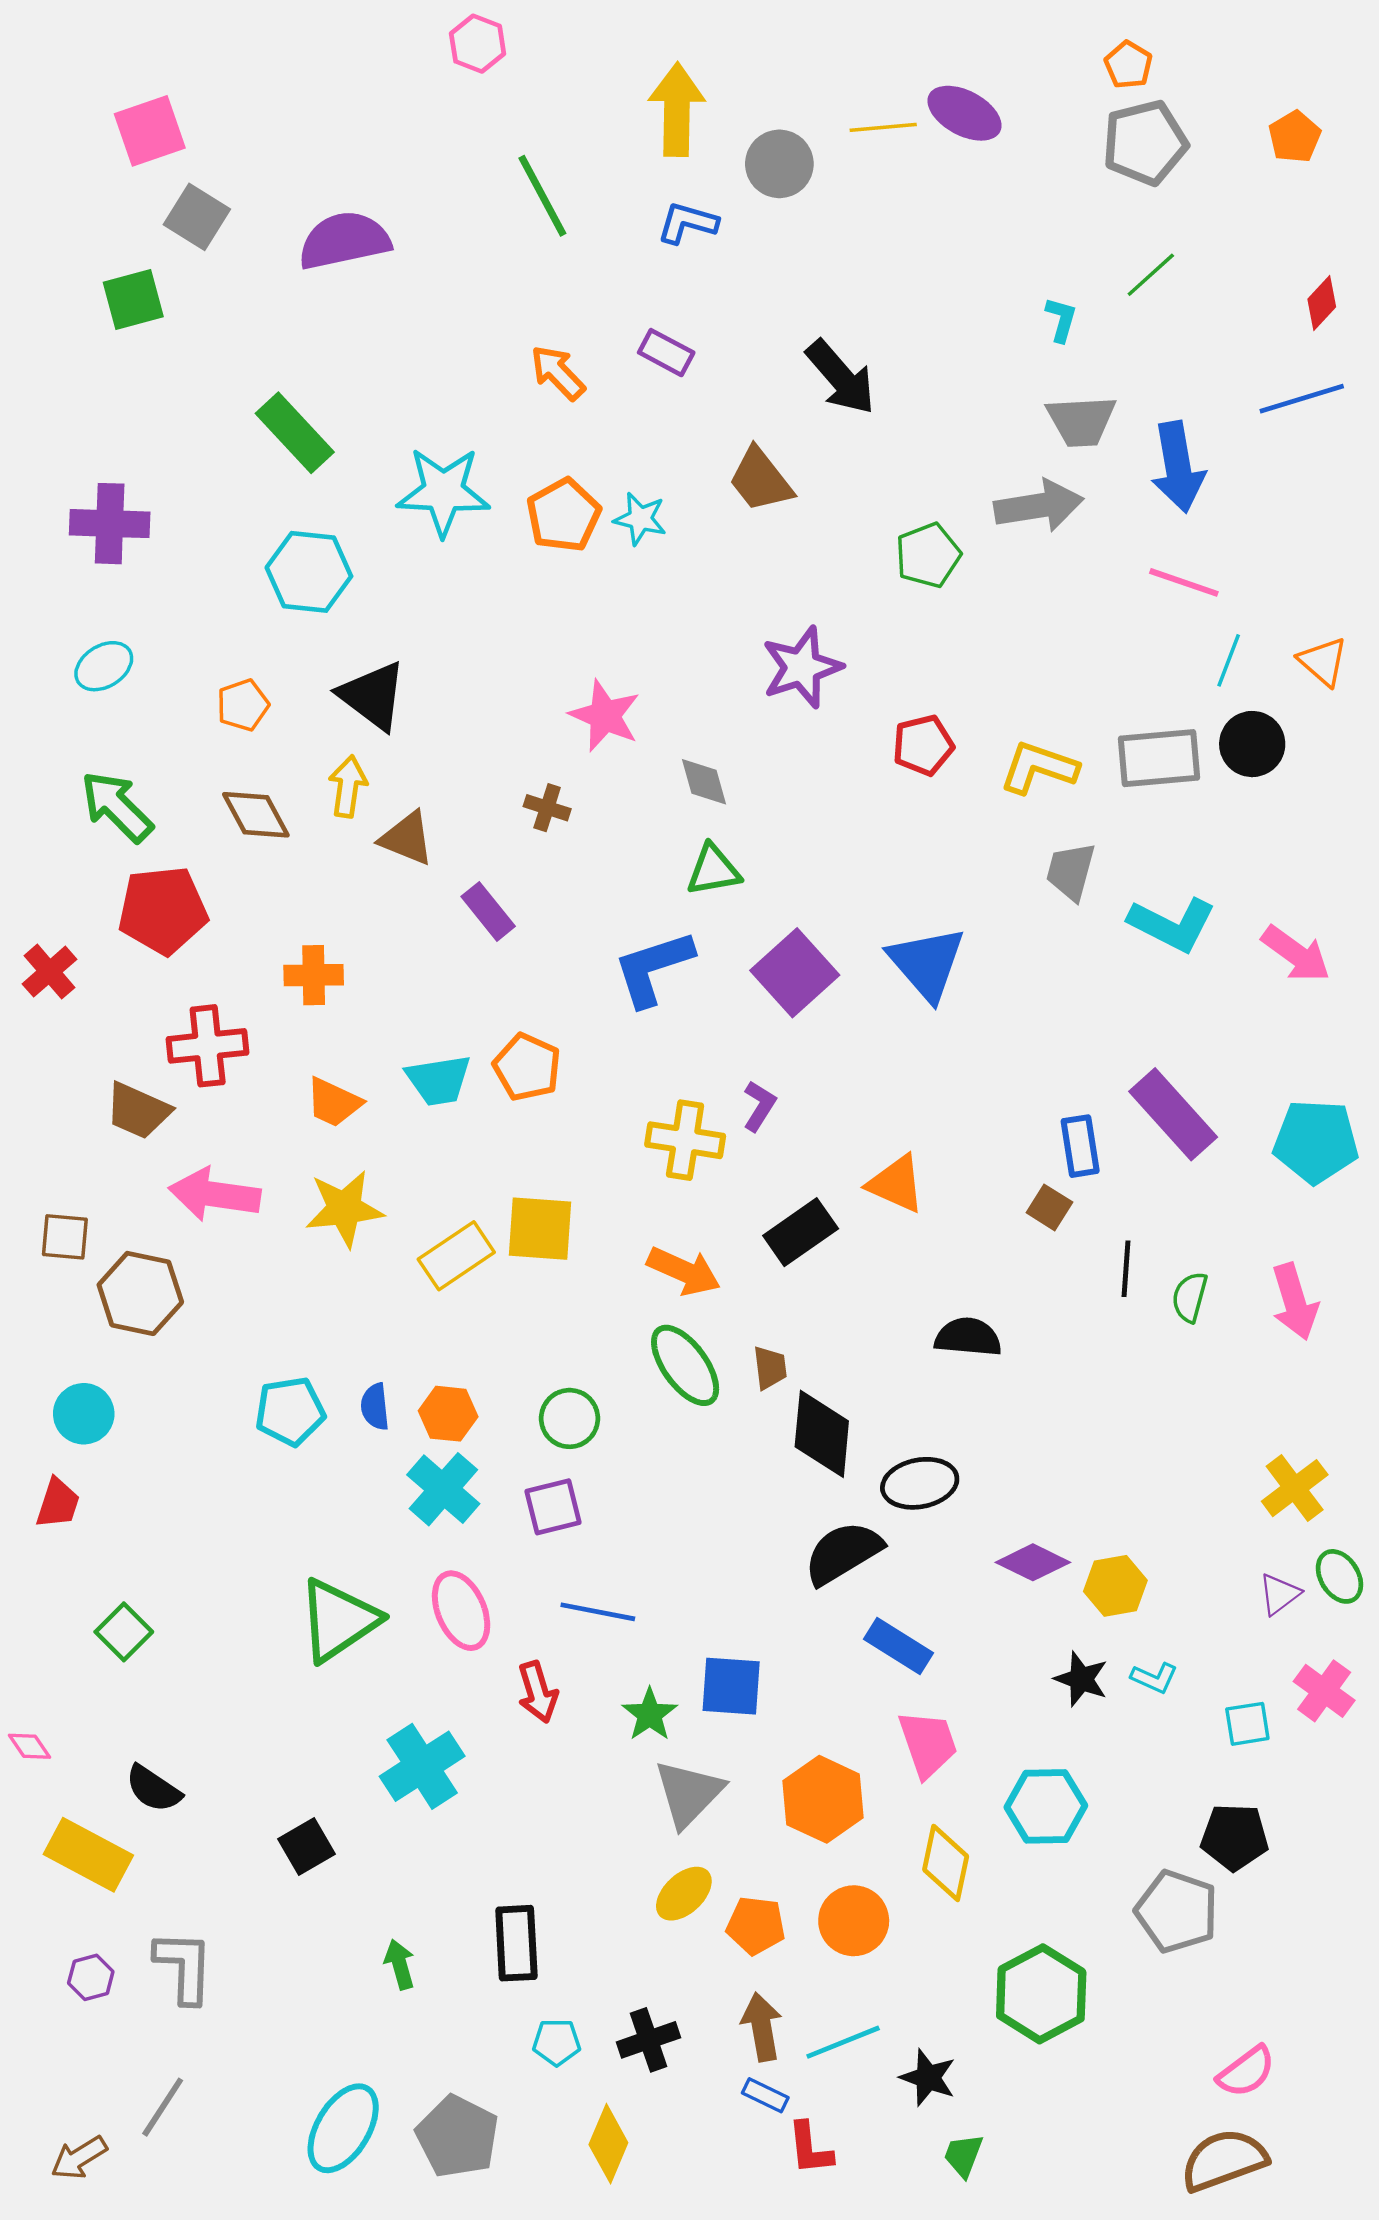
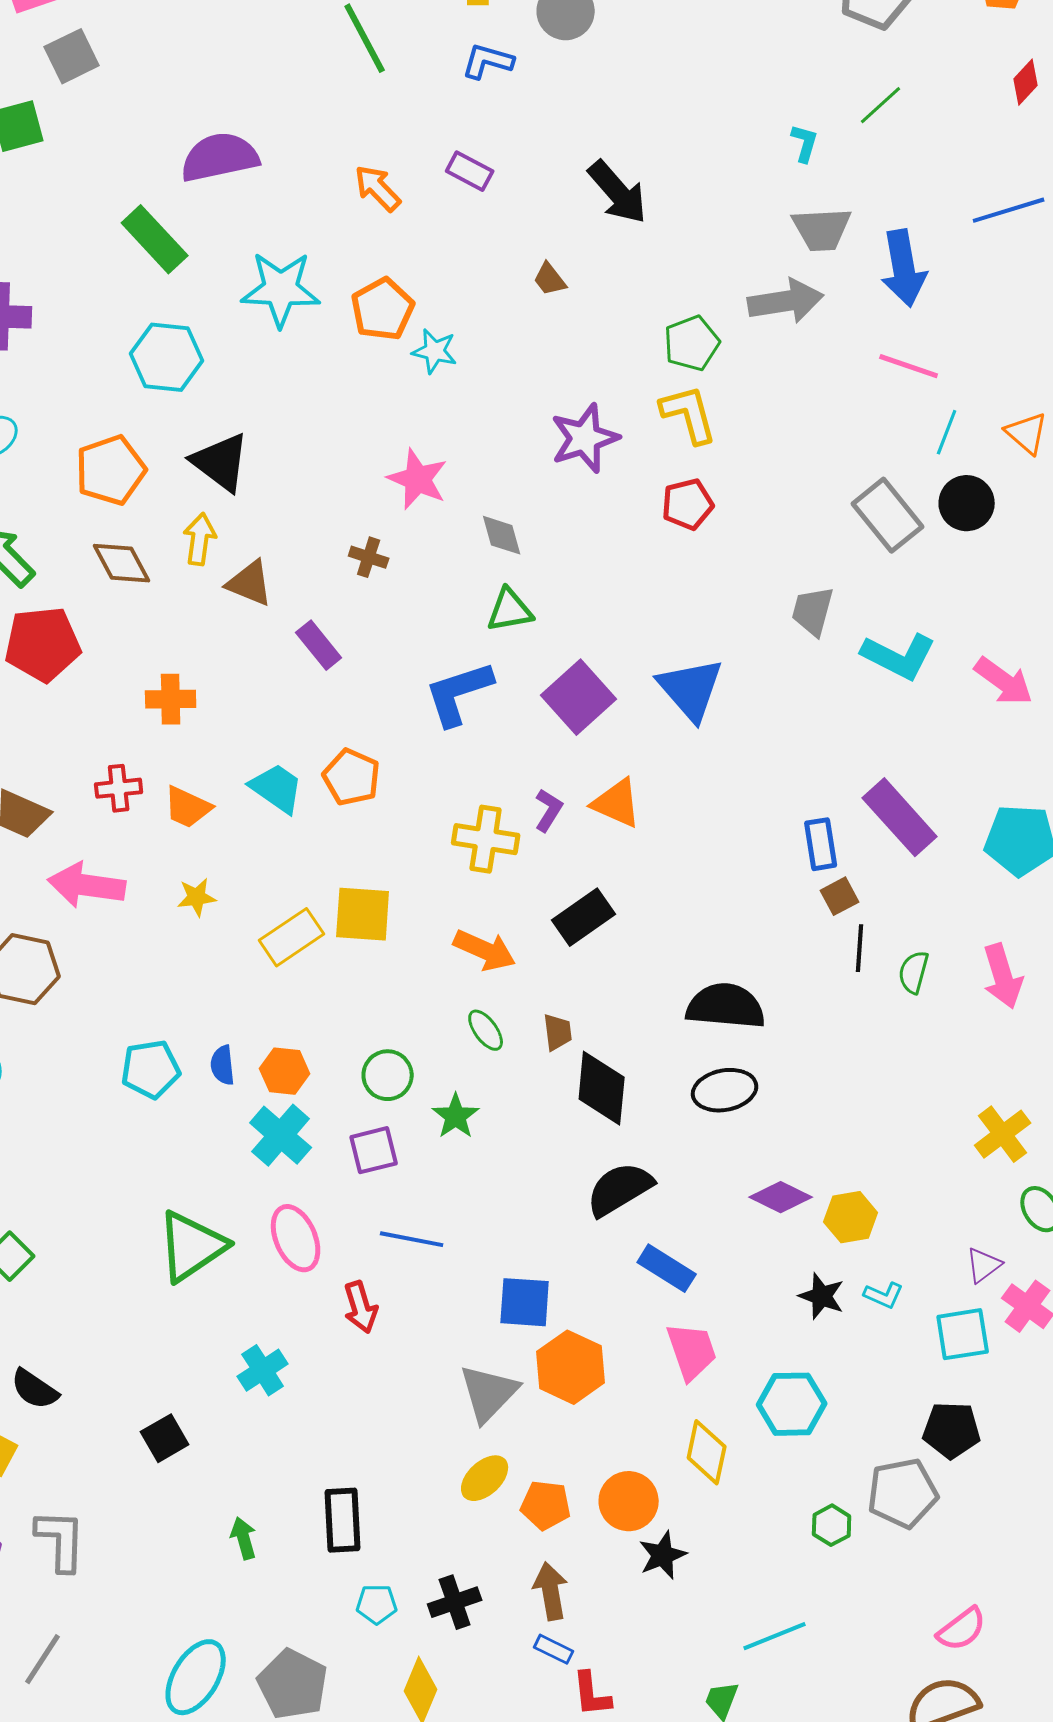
gray square: (197, 217) -> (72, 56), turned 32
purple semicircle: (344, 241) -> (220, 157), moved
red diamond: (1322, 303) -> (1026, 82), moved
brown trapezoid: (761, 480) -> (550, 279), size x0.6
cyan star: (640, 519) -> (435, 351), moved
orange pentagon: (243, 705) -> (111, 470), size x1.6
gray rectangle: (1159, 758) -> (888, 515), turned 56
yellow L-shape: (1039, 768) -> (689, 414), moved, turned 56
red cross: (208, 1046) -> (119, 788), moved, size x0.7
cyan trapezoid: (439, 1080) -> (277, 788), turned -136
orange triangle: (896, 1184) -> (617, 803), moved
brown square: (1049, 1207) -> (840, 896), moved, turned 30
yellow star: (344, 1209) -> (197, 897), size x0.6
black semicircle: (968, 1337) -> (726, 1006), size x1.4
green ellipse: (685, 1365) -> (486, 1030), size x0.6
black ellipse: (920, 1483) -> (725, 1090), moved
purple triangle: (1279, 1594) -> (984, 1265), moved
green star: (650, 1714) -> (456, 1116), moved
cyan square: (1247, 1724) -> (963, 1334), size x1.4
cyan cross: (422, 1766) -> (263, 1370), size x0.7
orange hexagon: (823, 1799) -> (571, 1367), moved
gray pentagon: (1177, 1911) -> (903, 1493), turned -30
green hexagon: (1041, 1994) -> (832, 1525), moved, size x0.5
cyan line: (843, 2042) -> (775, 1636), moved
black star: (928, 2078) -> (663, 1555), moved, turned 30

